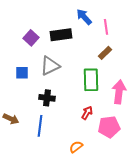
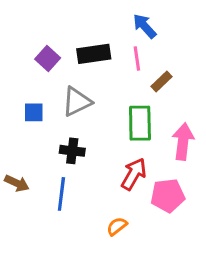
blue arrow: (84, 17) -> (145, 26), moved
pink line: (106, 27) -> (137, 58), moved
red arrow: (87, 113) -> (134, 174), size x1.5

